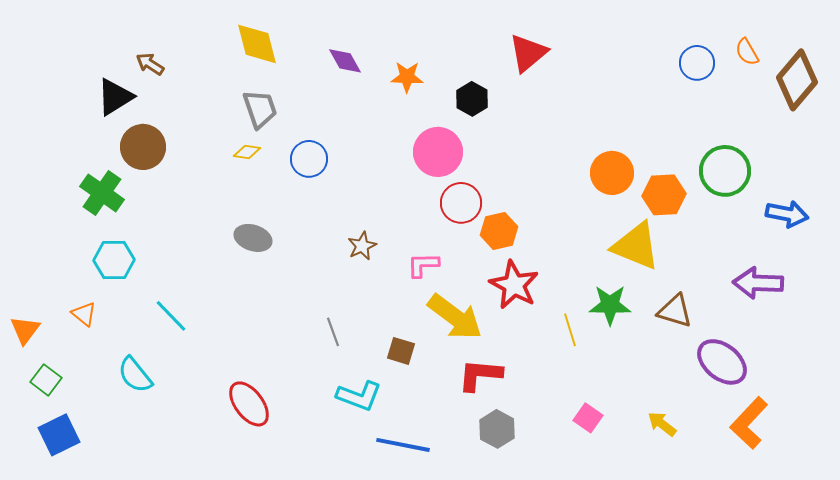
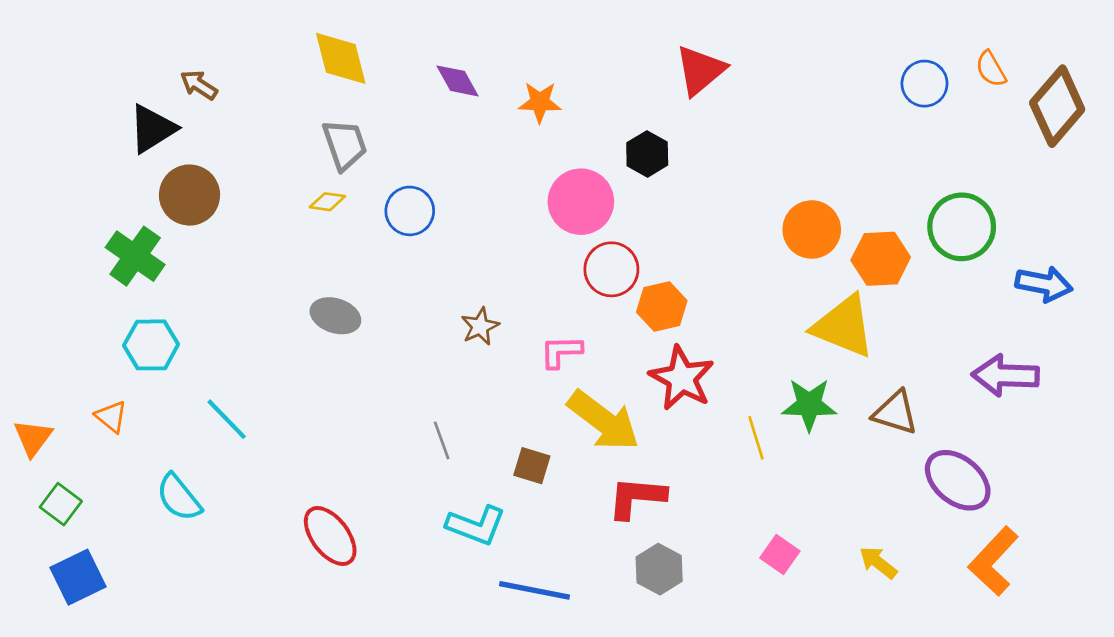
black hexagon: (472, 99) -> (647, 154), moved

